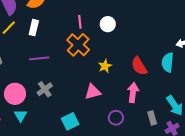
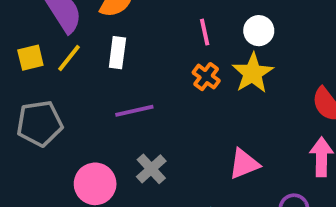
orange cross: (78, 45) -> (206, 77), size x0.6
yellow star: (105, 66) -> (253, 73), moved, size x1.5

